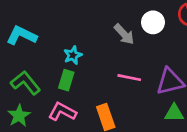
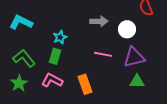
white circle: (153, 22) -> (127, 29), moved
gray arrow: (124, 34) -> (99, 21), turned -48

